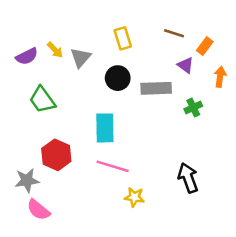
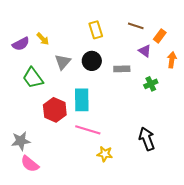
gray triangle: (81, 58) -> (63, 62), moved
gray rectangle: (156, 88) -> (122, 69), size x0.7
red hexagon: (56, 155) -> (55, 110), moved

